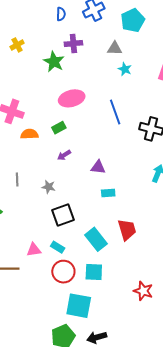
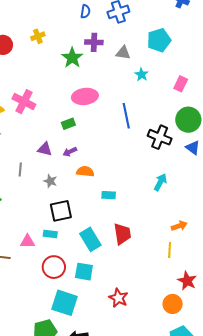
cyan pentagon: (133, 20) -> (159, 40), moved
gray triangle: (115, 48) -> (123, 53), moved
orange semicircle: (29, 134) -> (85, 171), moved
purple triangle: (98, 167) -> (45, 149), moved
cyan rectangle: (58, 247) -> (50, 234), moved, turned -32
red star: (143, 291) -> (118, 298), moved

